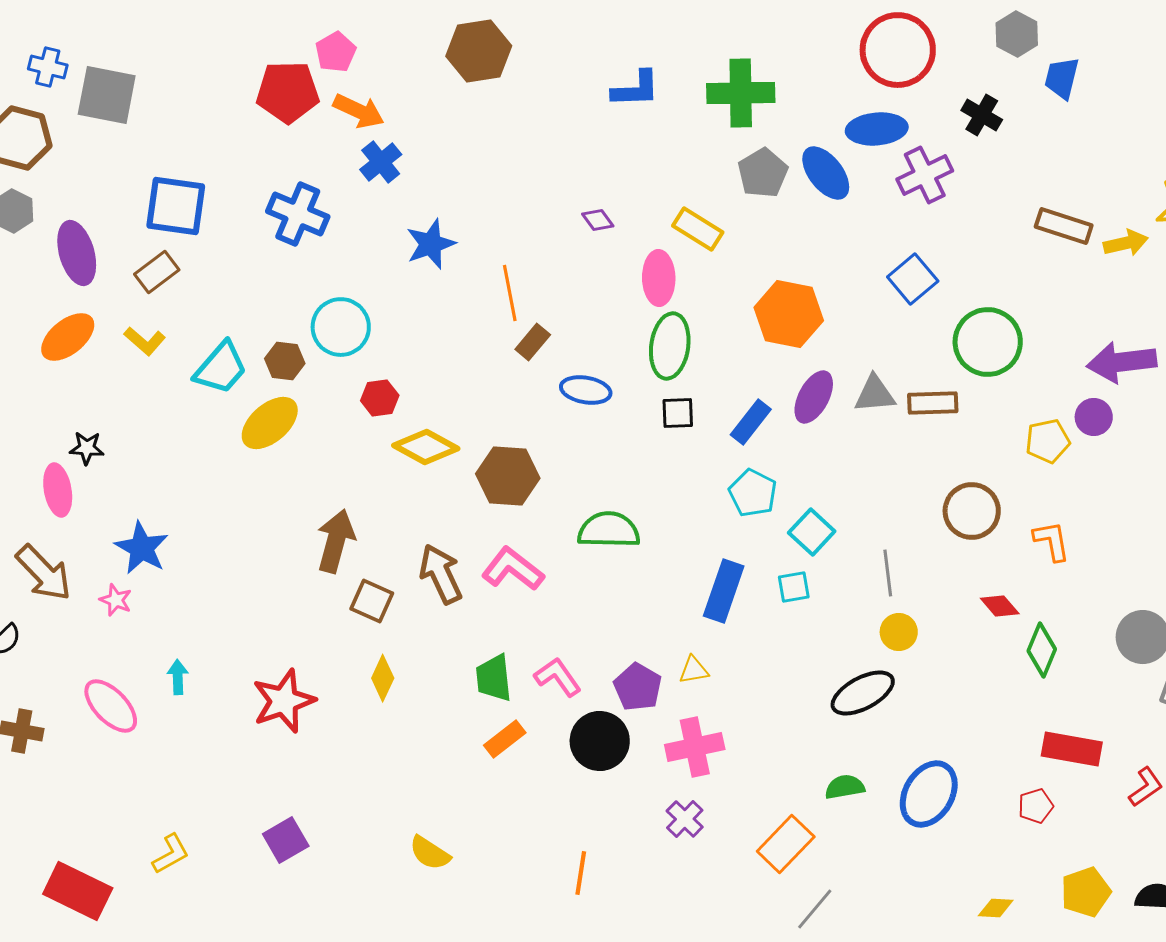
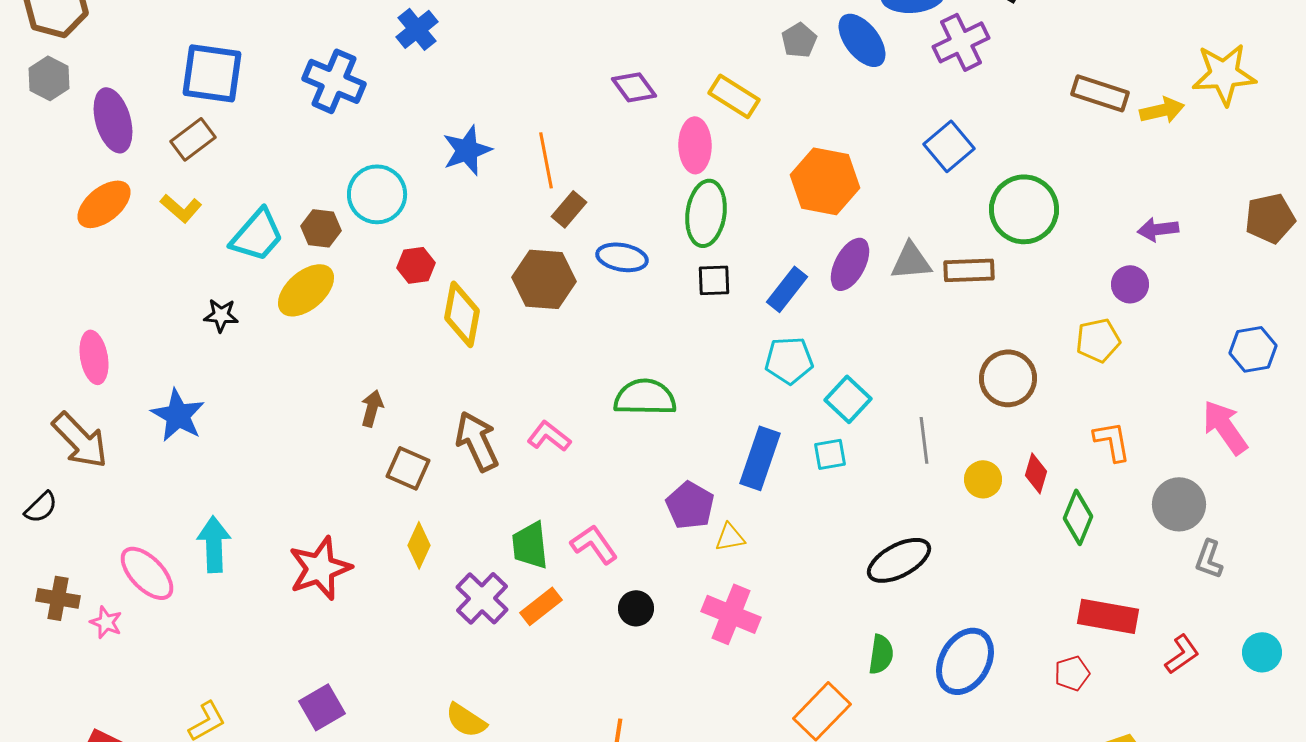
gray pentagon: (763, 173) -> (799, 40), size x0.7
purple diamond: (598, 220) -> (634, 87), size x1.4
blue star: (431, 244) -> (467, 150), moved
purple arrow: (1122, 362) -> (1158, 229), size x0.6
yellow pentagon: (1048, 441) -> (1098, 340), moved
yellow diamond: (426, 447) -> (462, 314), turned 72
black star: (87, 448) -> (221, 315), moved
brown hexagon: (508, 476) -> (544, 279), moved
cyan pentagon: (753, 493) -> (789, 360), turned -30
brown arrow: (336, 541) -> (372, 408), size x0.6
orange L-shape: (1052, 541) -> (1112, 441), moved
pink L-shape: (513, 569) -> (549, 436), size x0.7
pink star: (116, 600) -> (106, 622), moved
red diamond: (1000, 606) -> (1036, 473), turned 57
yellow circle: (899, 632) -> (983, 479), moved
cyan arrow: (178, 677) -> (214, 544), size x1.6
purple pentagon: (638, 687) -> (690, 505), moved
black circle: (600, 741) -> (636, 608), size x0.6
pink cross: (695, 747) -> (731, 614), turned 34
green semicircle: (845, 787) -> (881, 654), turned 108
purple cross: (685, 819) -> (482, 598), moved, size x1.4

